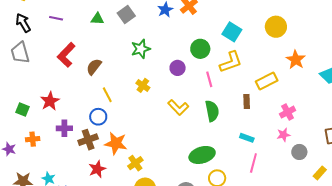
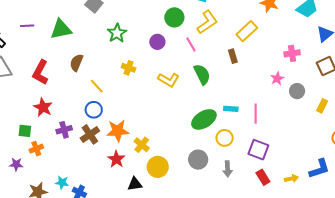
green triangle: (97, 19) -> (61, 29), moved, size x1.6
red L-shape: (66, 55) -> (40, 72), moved
green square: (23, 110) -> (25, 131), moved
pink cross: (288, 112) -> (292, 53), moved, turned 35
cyan rectangle: (247, 138) -> (231, 109), moved
red star: (97, 169) -> (116, 159), moved

